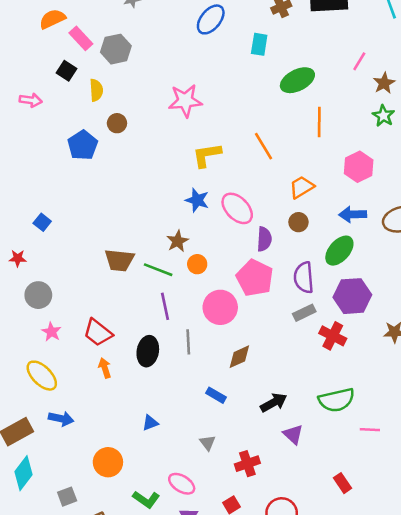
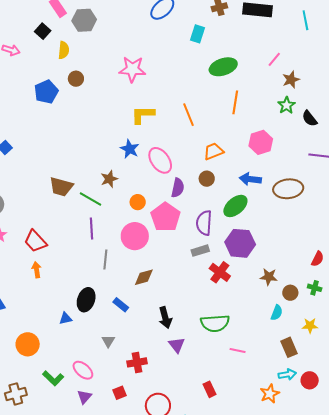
orange circle: (197, 264) -> (138, 202), moved
black ellipse: (148, 351) -> (86, 300), moved
black arrow: (274, 403) -> (165, 318), turned 95

